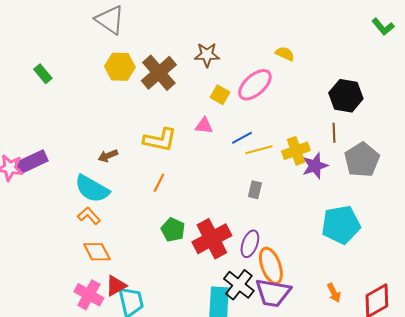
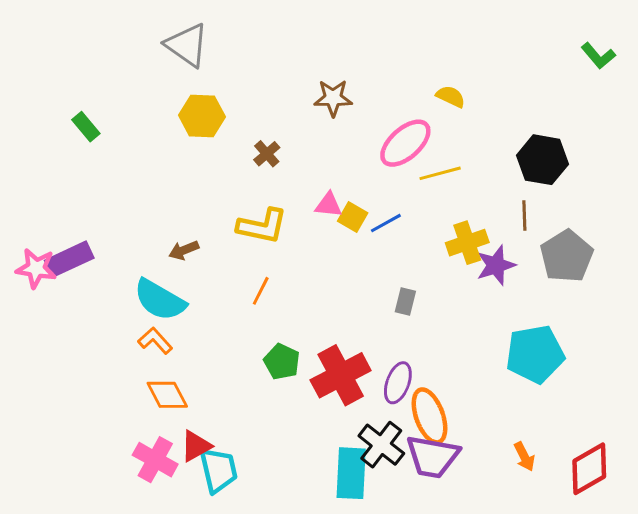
brown cross: (159, 73) -> (267, 154), moved, size x0.5
yellow square: (220, 95) -> (353, 217), moved
yellow line: (259, 150) -> (440, 173), moved

